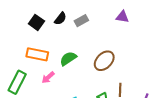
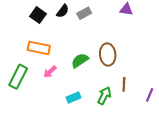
green semicircle: (68, 59) -> (80, 61), moved
brown ellipse: (104, 61) -> (108, 54), turned -50

